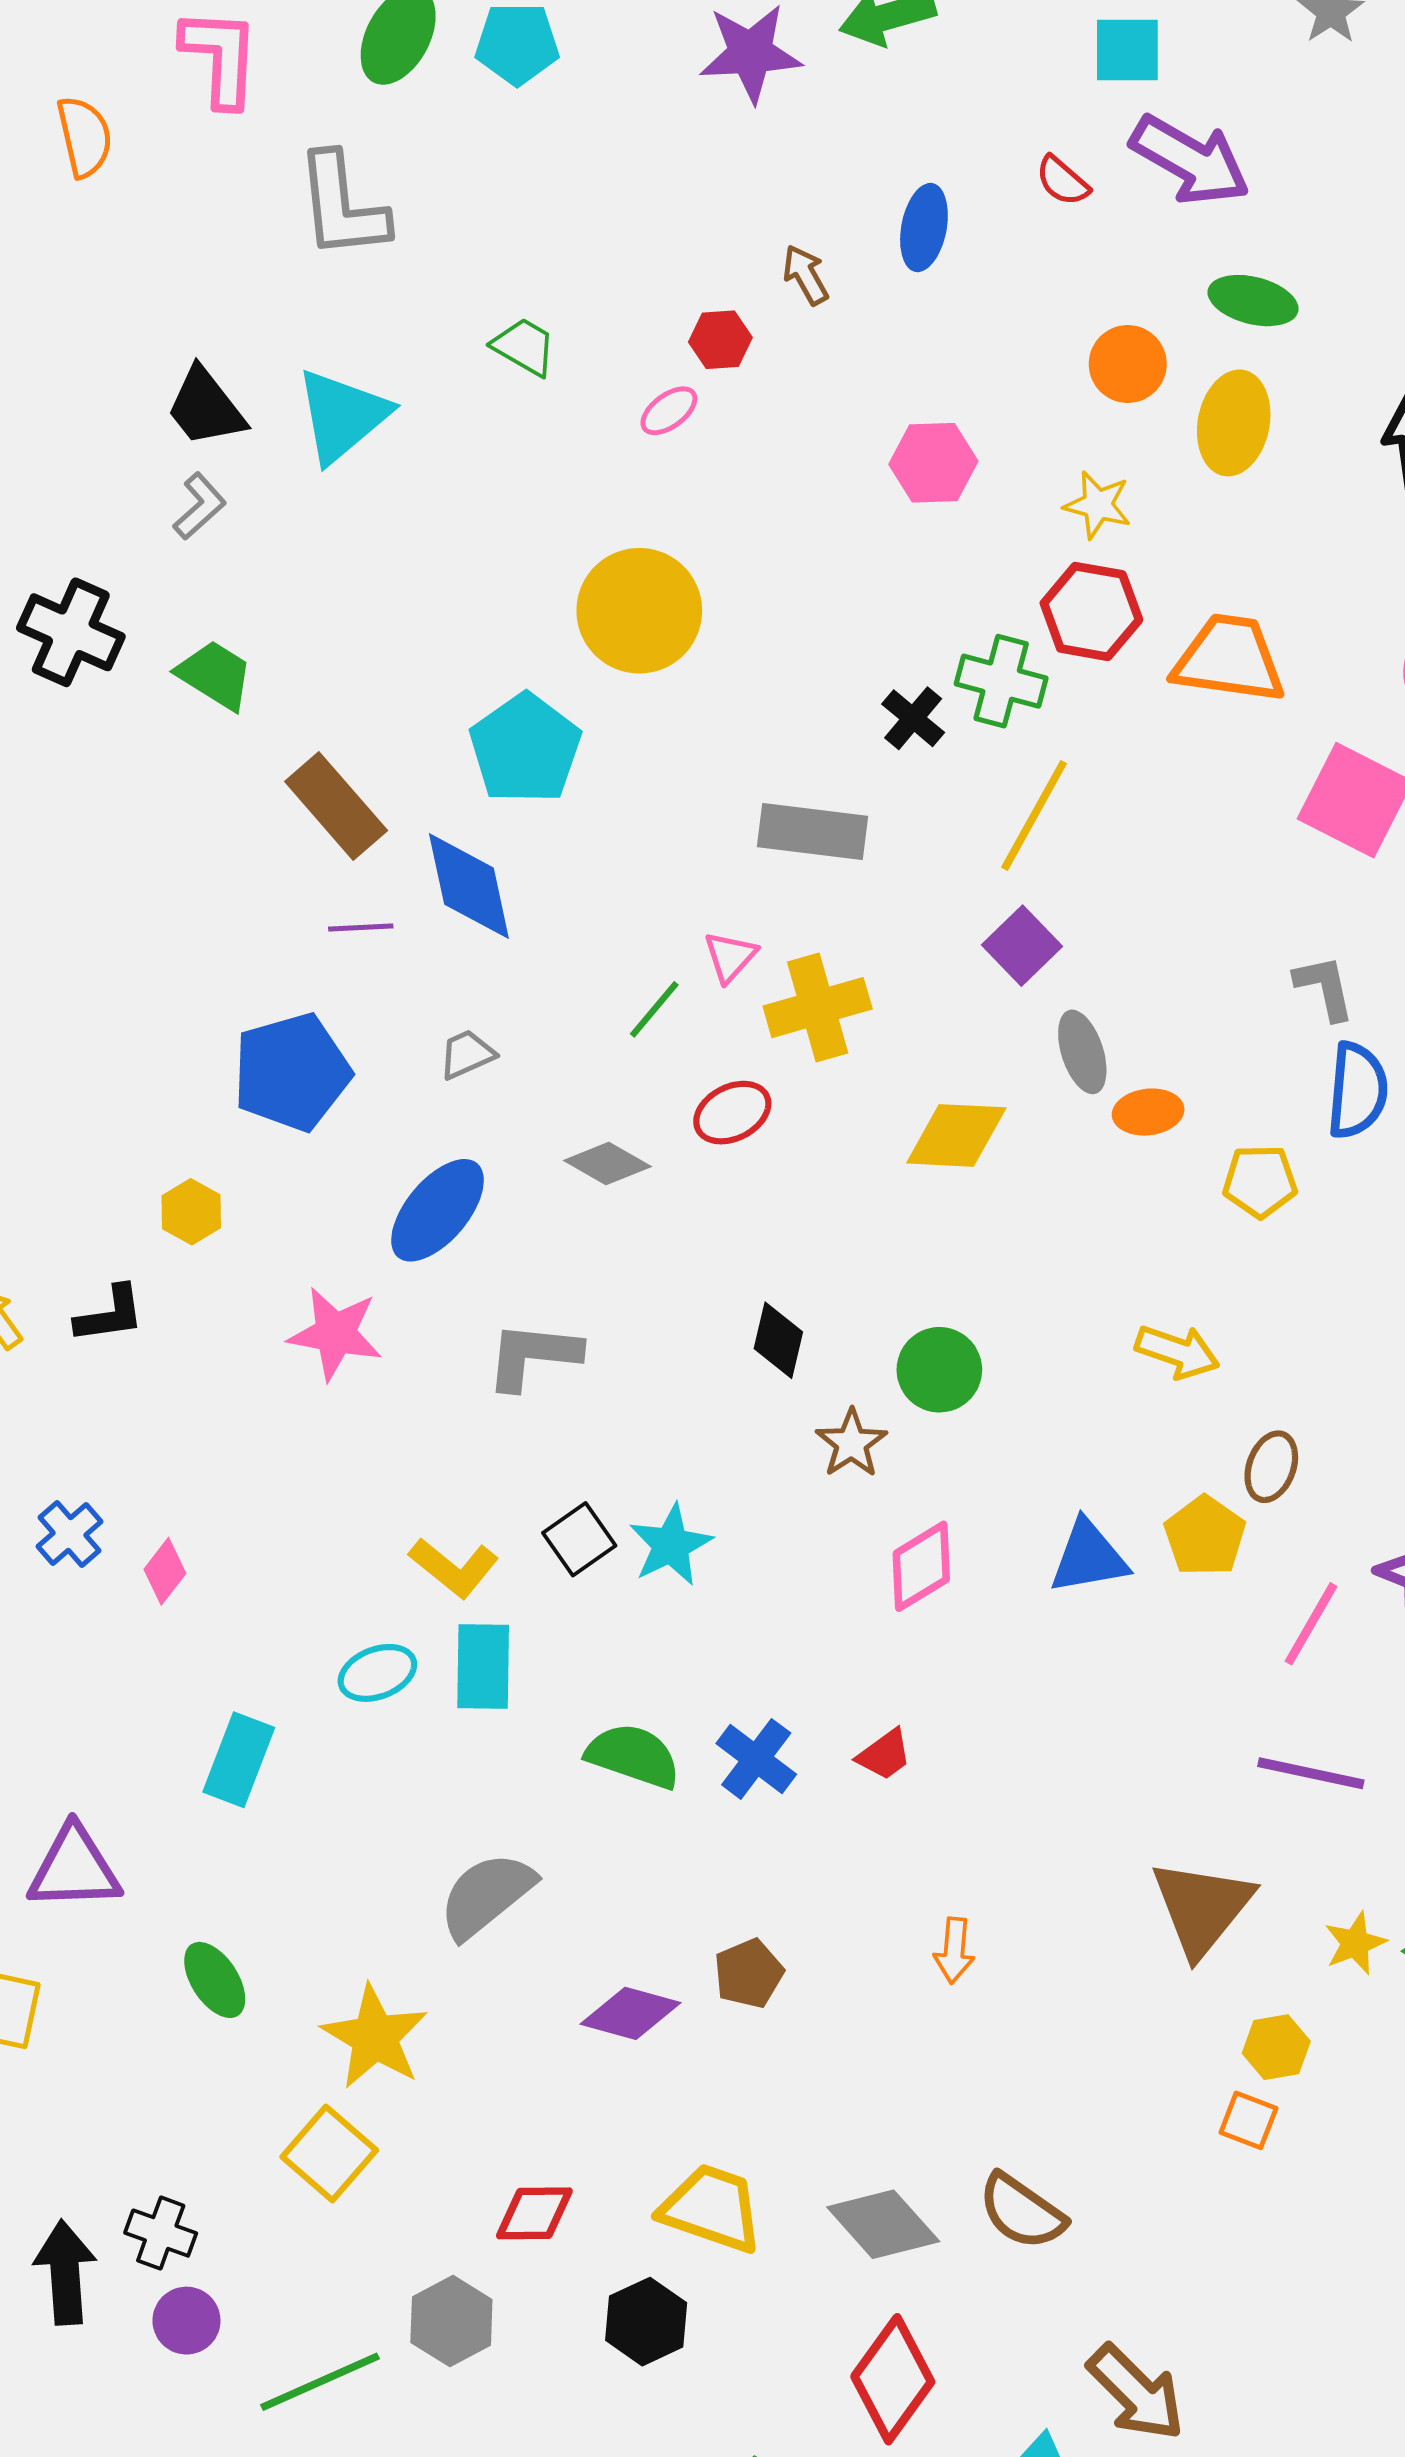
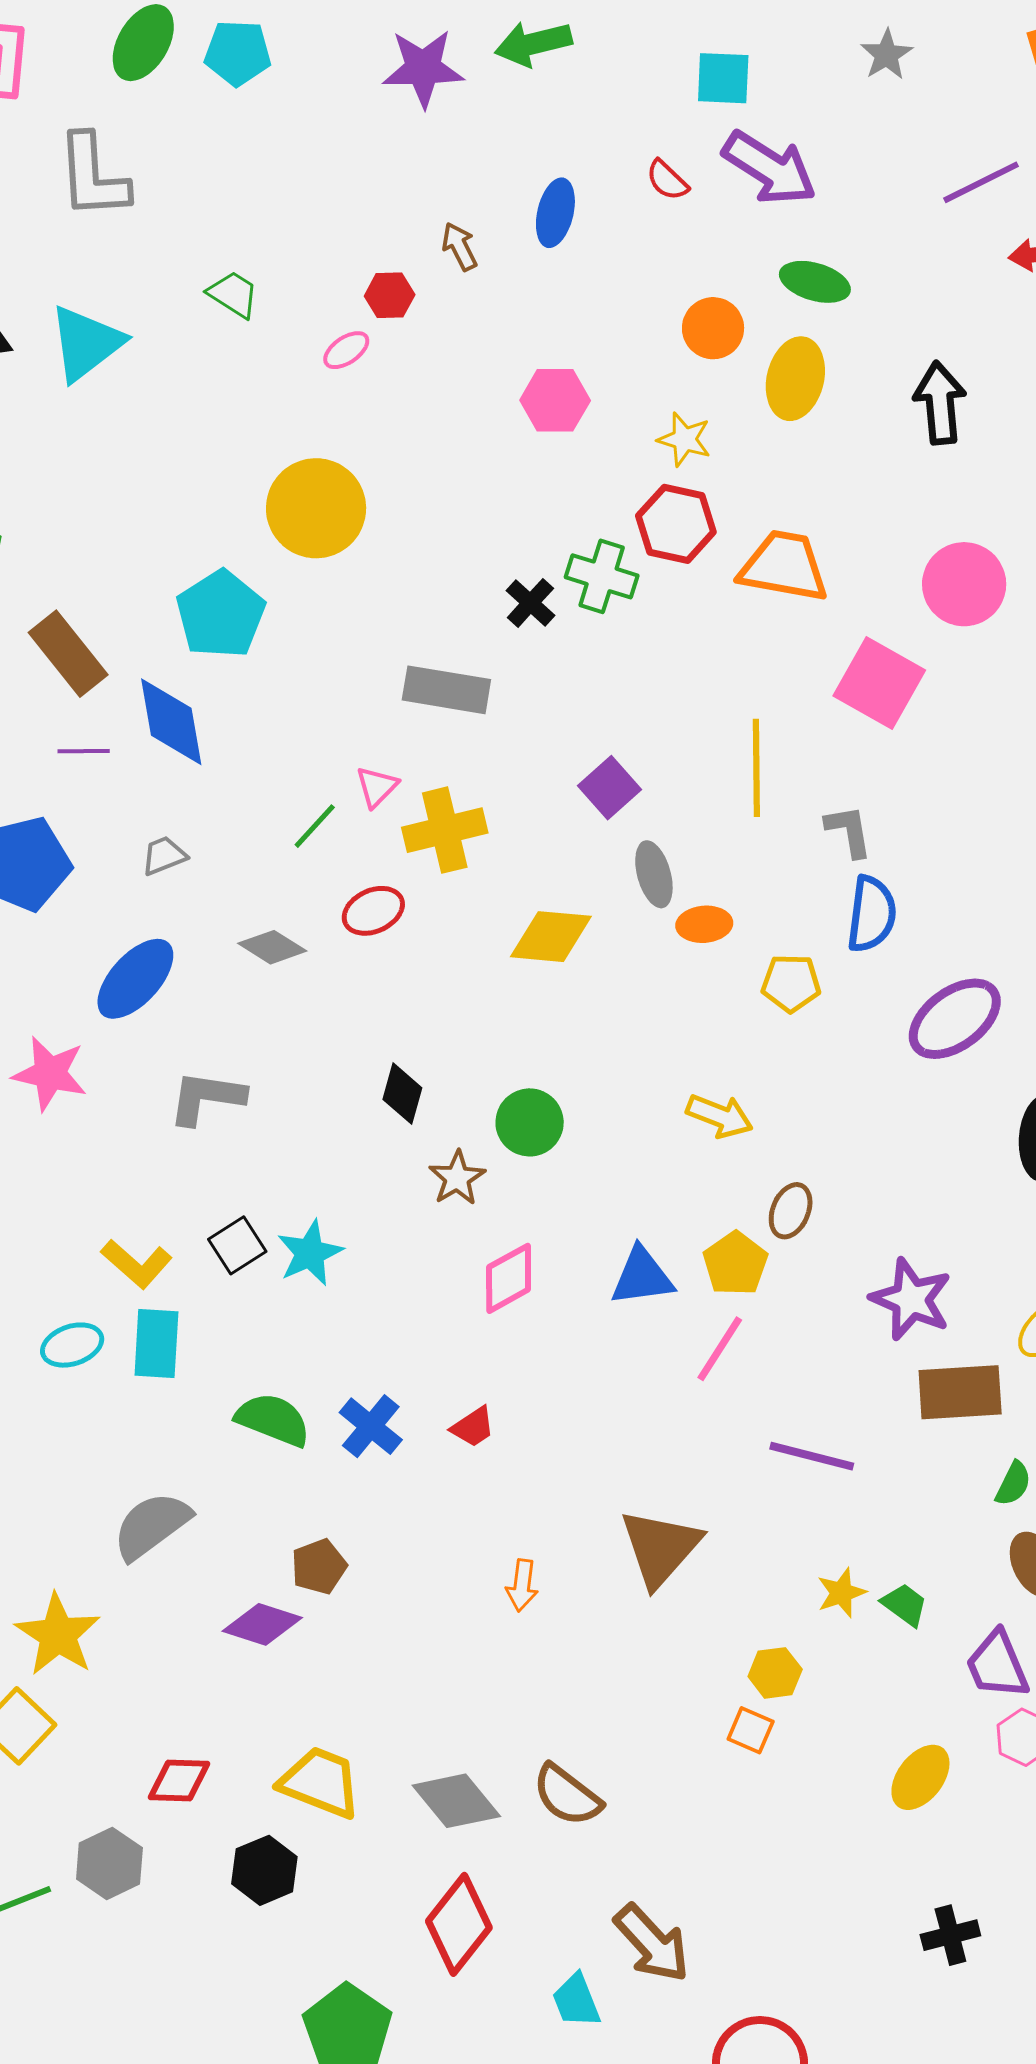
yellow line: (1034, 815) -> (756, 768), moved, turned -32
pink line: (1311, 1624) -> (720, 1349), moved
brown triangle: (1202, 1908) -> (660, 1548), moved
brown pentagon: (749, 1973) -> (319, 1567), moved

